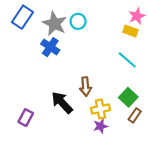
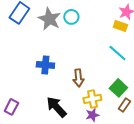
blue cross: (50, 47) -> (45, 65), moved, turned -30
black arrow: (62, 103) -> (56, 107), moved
purple rectangle: (26, 118) -> (11, 107), moved

